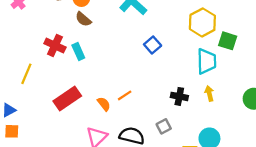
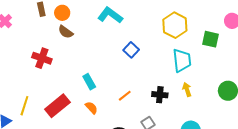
green square: (228, 41) -> (210, 39), moved
cyan rectangle: (78, 52) -> (89, 82), moved
yellow line: (26, 74) -> (24, 106), moved
orange line: (125, 95) -> (125, 96), moved

